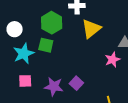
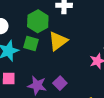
yellow triangle: (91, 29) -> (58, 41), moved

